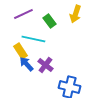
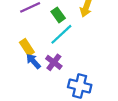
cyan line: (33, 39) -> (61, 34), moved, turned -55

